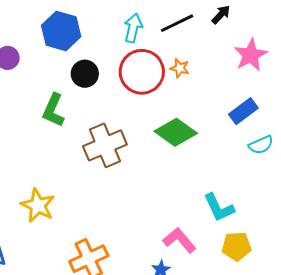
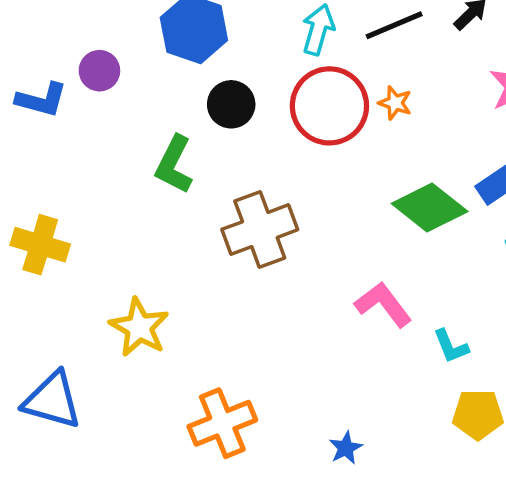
green diamond: (176, 132) -> (430, 208), moved
cyan L-shape: (219, 208) -> (451, 346), size x0.7
pink L-shape: (179, 240) -> (383, 304), moved

